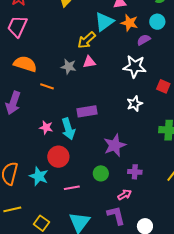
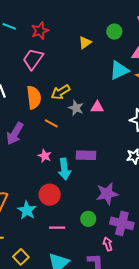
yellow arrow: (87, 40) -> (61, 92), moved
orange semicircle: (25, 64) -> (34, 97), turned 55
pink star: (46, 128) -> (45, 156), moved
purple cross: (135, 172) -> (122, 223), size x1.6
pink arrow: (125, 195) -> (108, 244), turned -88

